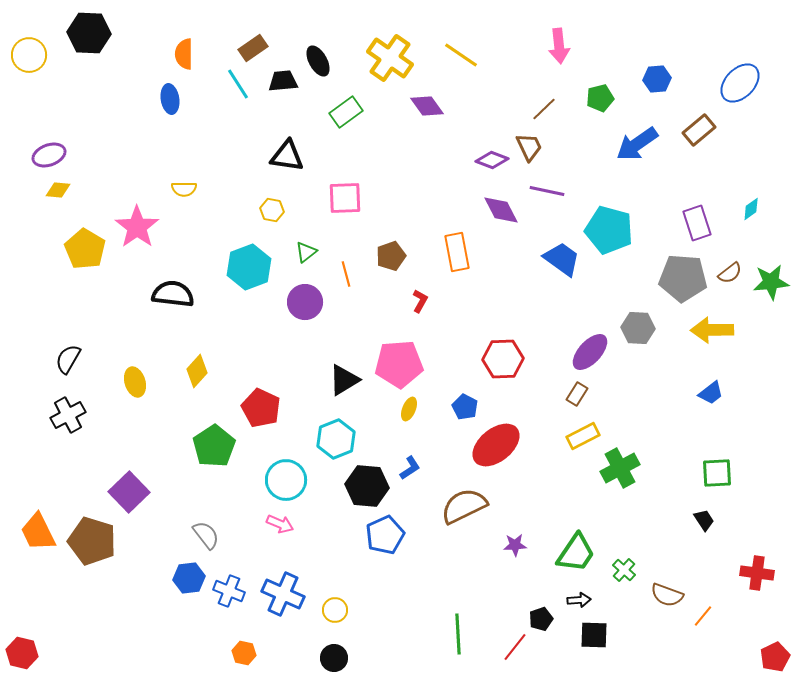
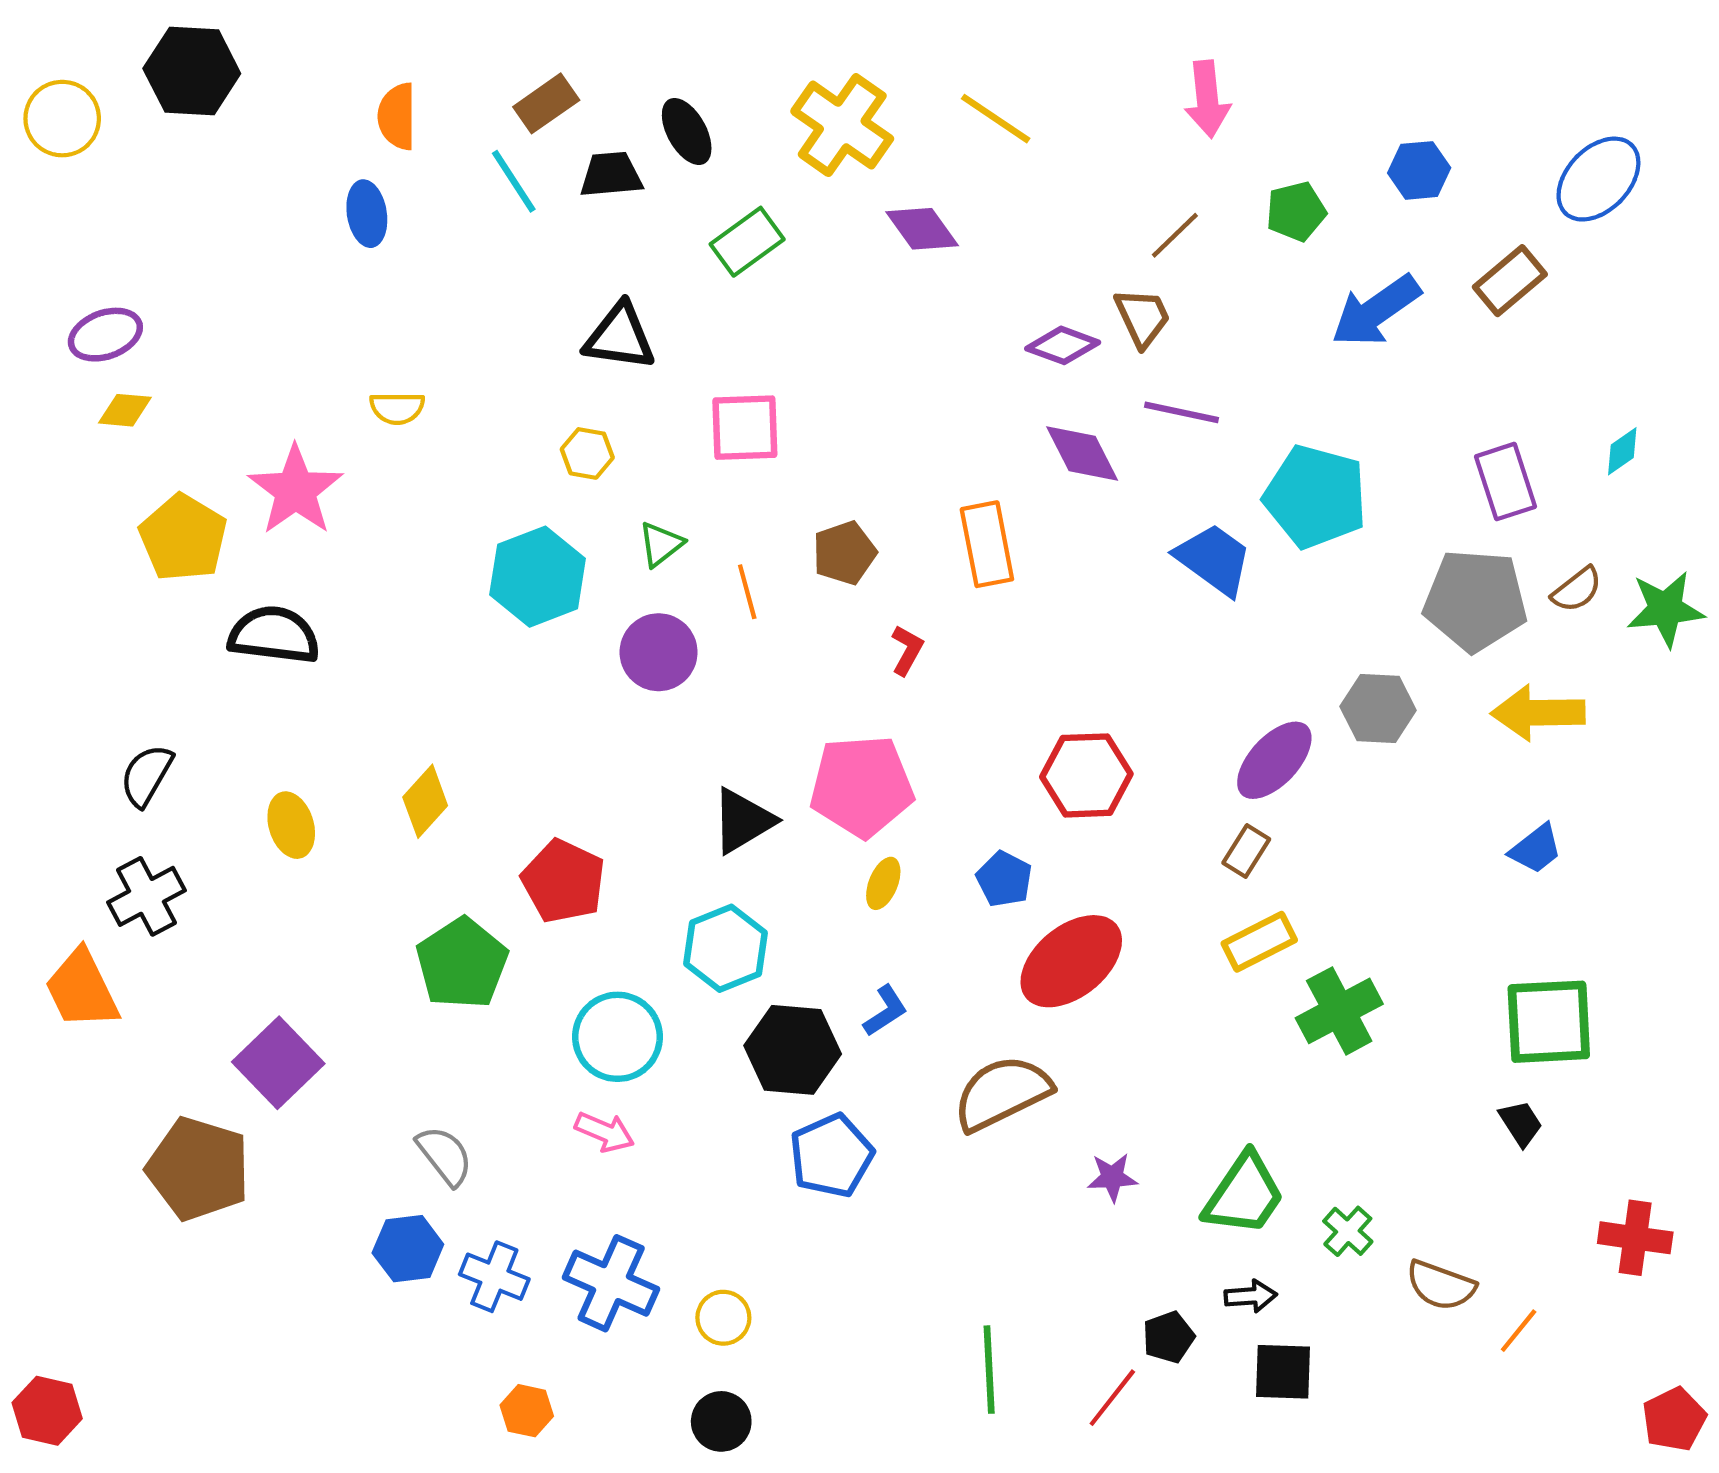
black semicircle: (173, 294) -> (274, 635), moved
green square: (717, 473) -> (1549, 1022), size x1.4
orange trapezoid: (38, 532) -> (82, 989), moved

